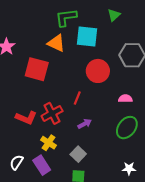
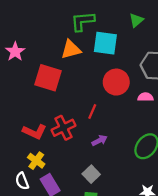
orange triangle: (56, 43) -> (71, 49), turned -42
pink semicircle: (125, 99) -> (146, 97), moved
yellow cross: (49, 143) -> (36, 161), moved
white semicircle: (17, 162) -> (22, 181), turned -56

